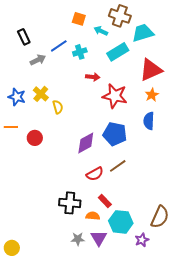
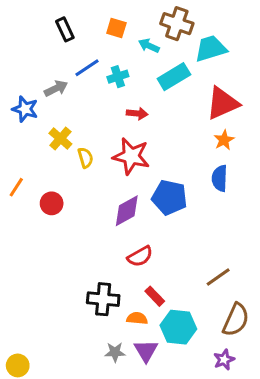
black rectangle: (24, 37) -> (65, 29), moved
red star: (115, 96) -> (131, 156), moved
blue star: (17, 97) -> (25, 109), moved
orange line: (11, 127) -> (16, 187), turned -56
brown line: (118, 166) -> (218, 277), moved
purple star: (142, 240) -> (224, 360), moved

